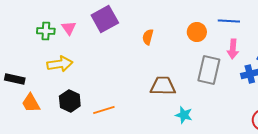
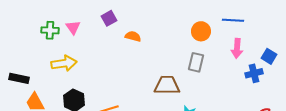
purple square: (105, 19) -> (109, 18), size x0.6
orange semicircle: (148, 37) -> (133, 36), moved, turned 91
gray rectangle: (209, 70) -> (196, 62), moved, size x0.7

